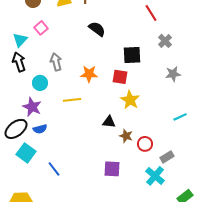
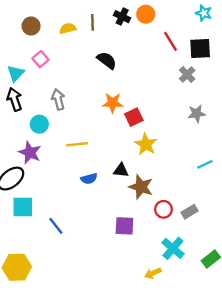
black square: (132, 55) -> (200, 48), moved
orange star: (89, 74) -> (113, 103), moved
red square: (120, 77) -> (134, 117), turned -35
blue semicircle: (40, 129) -> (89, 179), moved
brown star: (126, 136) -> (141, 187), size x1.5
red circle: (145, 144) -> (163, 209), moved
cyan square: (26, 153) -> (23, 207), turned -36
cyan cross: (155, 176) -> (173, 248), moved

